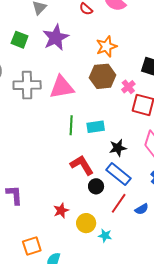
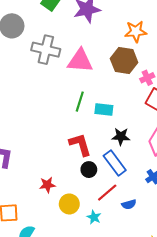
cyan star: (105, 236) -> (94, 217), moved

